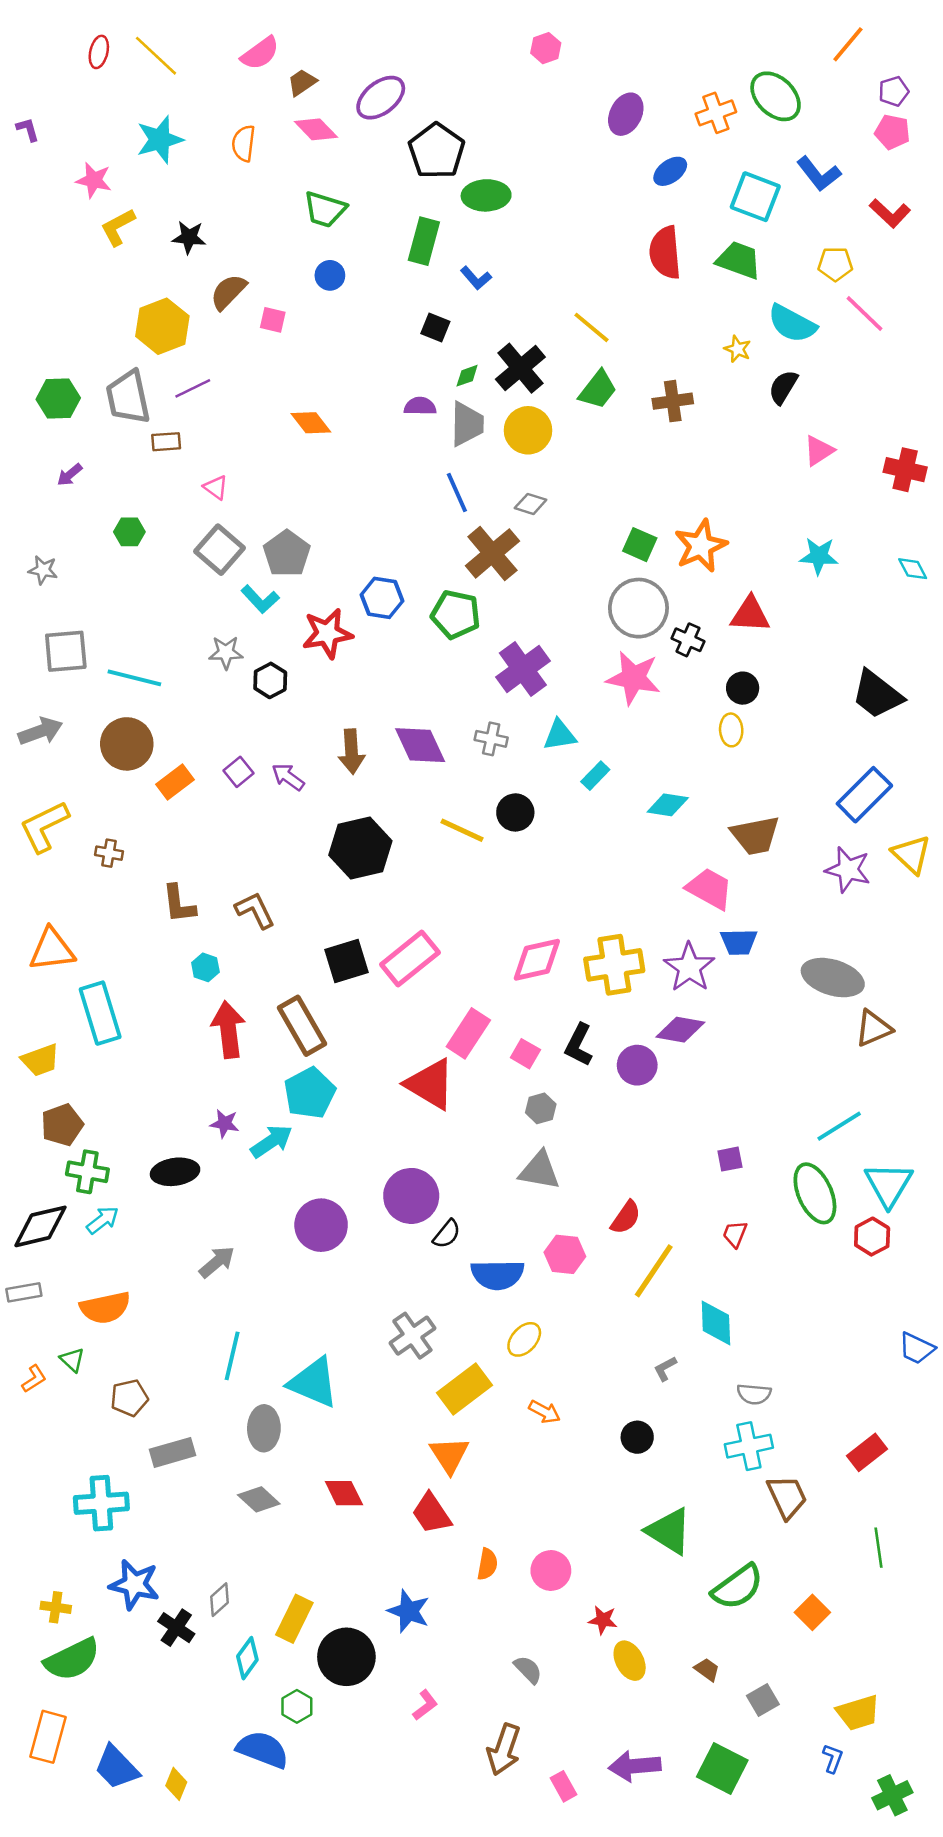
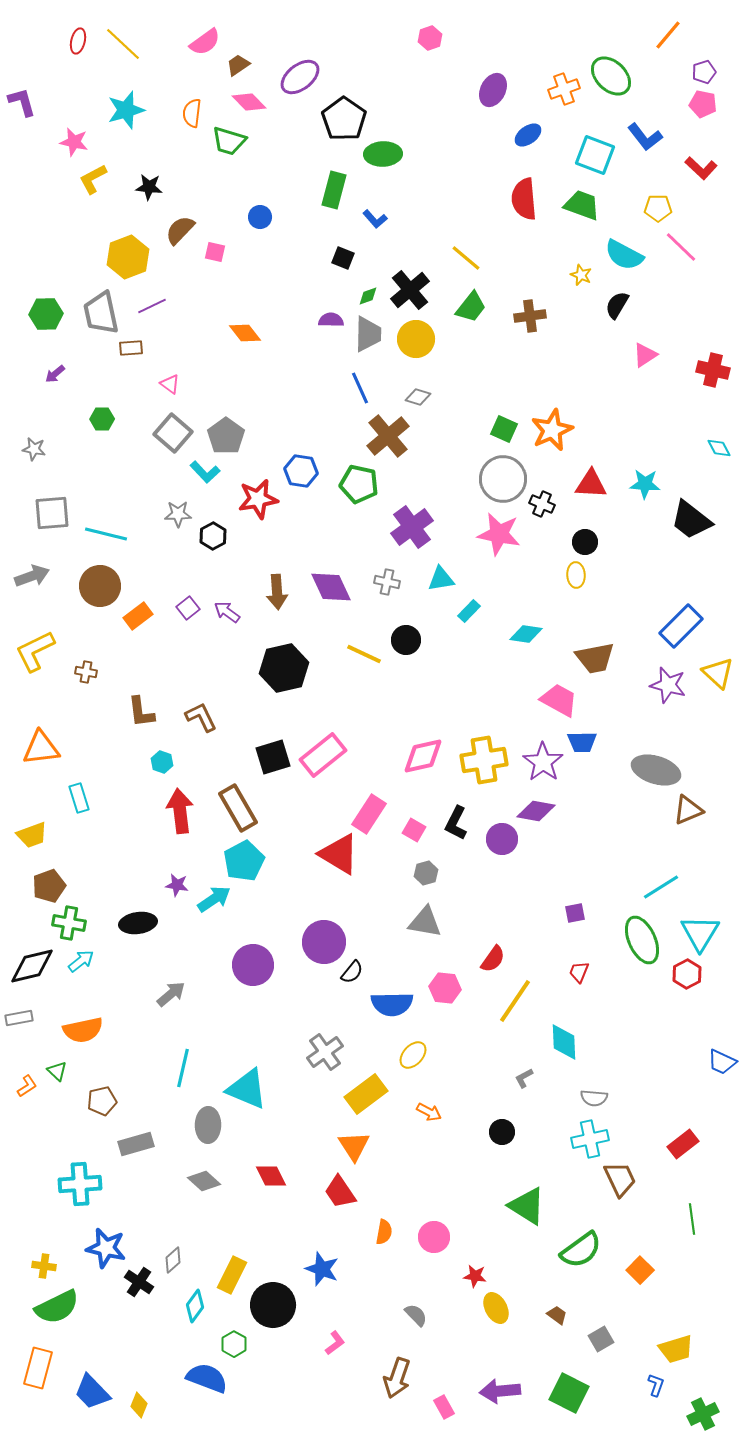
purple L-shape: (28, 129) -> (22, 102), size x1.5
green trapezoid: (325, 209) -> (229, 141), moved
cyan star: (819, 556) -> (645, 484), moved
black trapezoid: (877, 694) -> (691, 520), moved
cyan rectangle: (100, 1013) -> (79, 798), size x0.6

